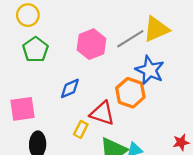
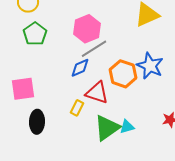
gray line: (130, 39) -> (94, 49), moved
blue star: (150, 70) -> (150, 66), moved
blue diamond: (70, 88) -> (80, 68), moved

